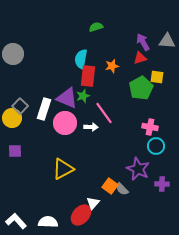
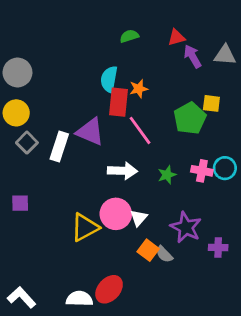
red triangle: (140, 58) -> (176, 37), moved
orange star: (112, 66) -> (139, 89), moved
green star: (83, 96) -> (167, 175), moved
pink line: (104, 113) -> (140, 130), moved
yellow circle: (12, 118) -> (16, 113), moved
pink circle: (65, 123) -> (116, 214), moved
white arrow: (91, 127) -> (123, 171), size x1.5
cyan circle: (156, 146) -> (225, 168), moved
white triangle: (93, 203) -> (139, 218), moved
white semicircle: (48, 222) -> (79, 299), moved

